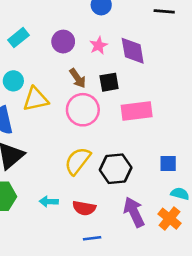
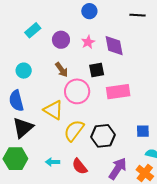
cyan rectangle: (19, 38) -> (33, 30), moved
brown arrow: (78, 78) -> (62, 70), moved
yellow triangle: (36, 99) -> (53, 110), moved, turned 45
red semicircle: (84, 208) -> (80, 166), turned 42
purple arrow: (134, 212) -> (118, 169), turned 60

